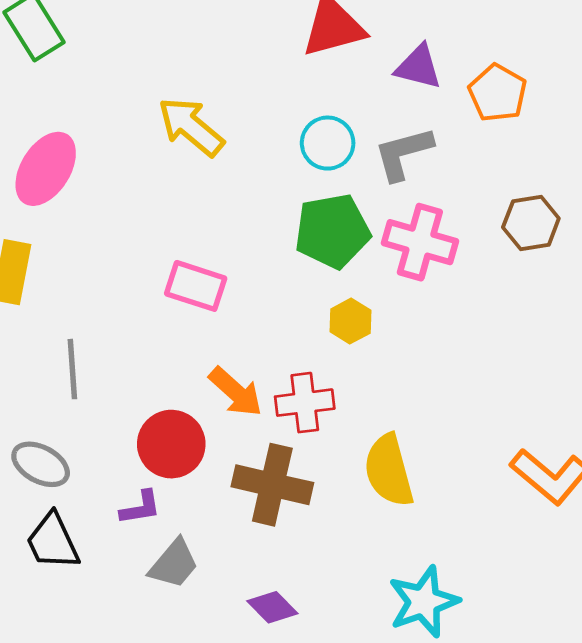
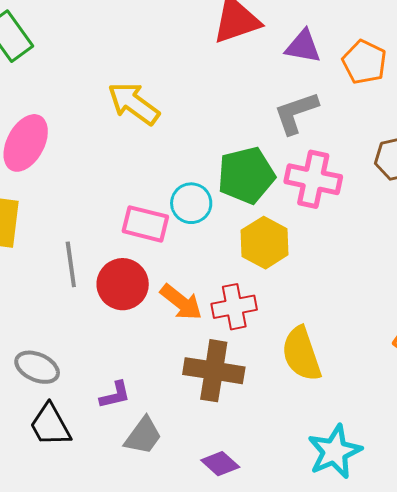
cyan circle: (328, 143) -> (191, 203), moved
yellow hexagon: (350, 321) -> (265, 243), size x1.5
gray line: (72, 369) -> (71, 264), moved
red circle: (171, 444) -> (123, 284), moved

